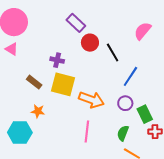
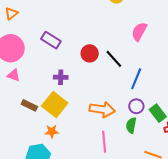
purple rectangle: (76, 23) -> (51, 40), moved
brown rectangle: (34, 82) -> (29, 105), moved
yellow square: (63, 84) -> (55, 105), moved, turned 35
green semicircle: (123, 133) -> (131, 125), moved

